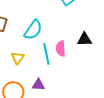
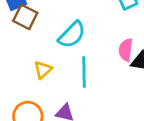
pink semicircle: (61, 49) -> (126, 50), moved

